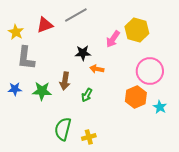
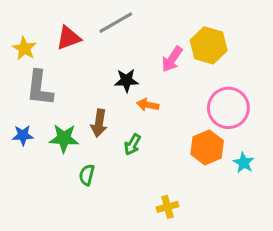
green semicircle: (63, 129) -> (87, 175), moved, size x0.6
yellow cross: (89, 137) -> (168, 207), moved

